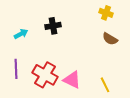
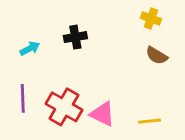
yellow line: (105, 85) -> (149, 121), turned -70

